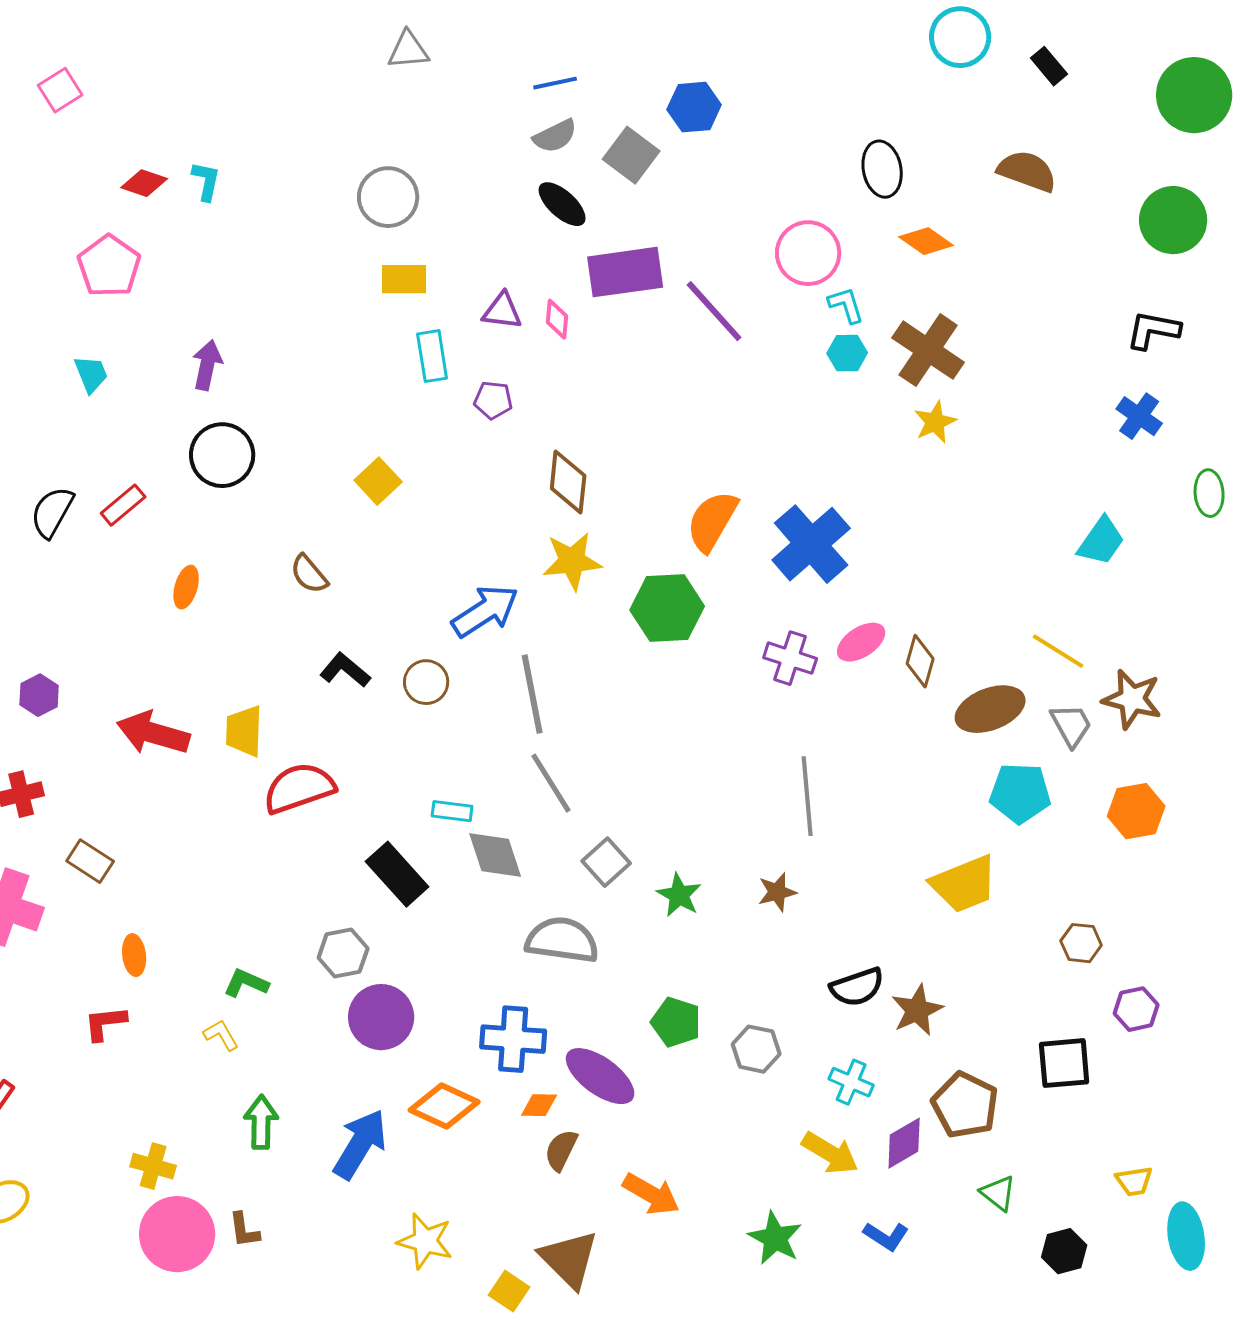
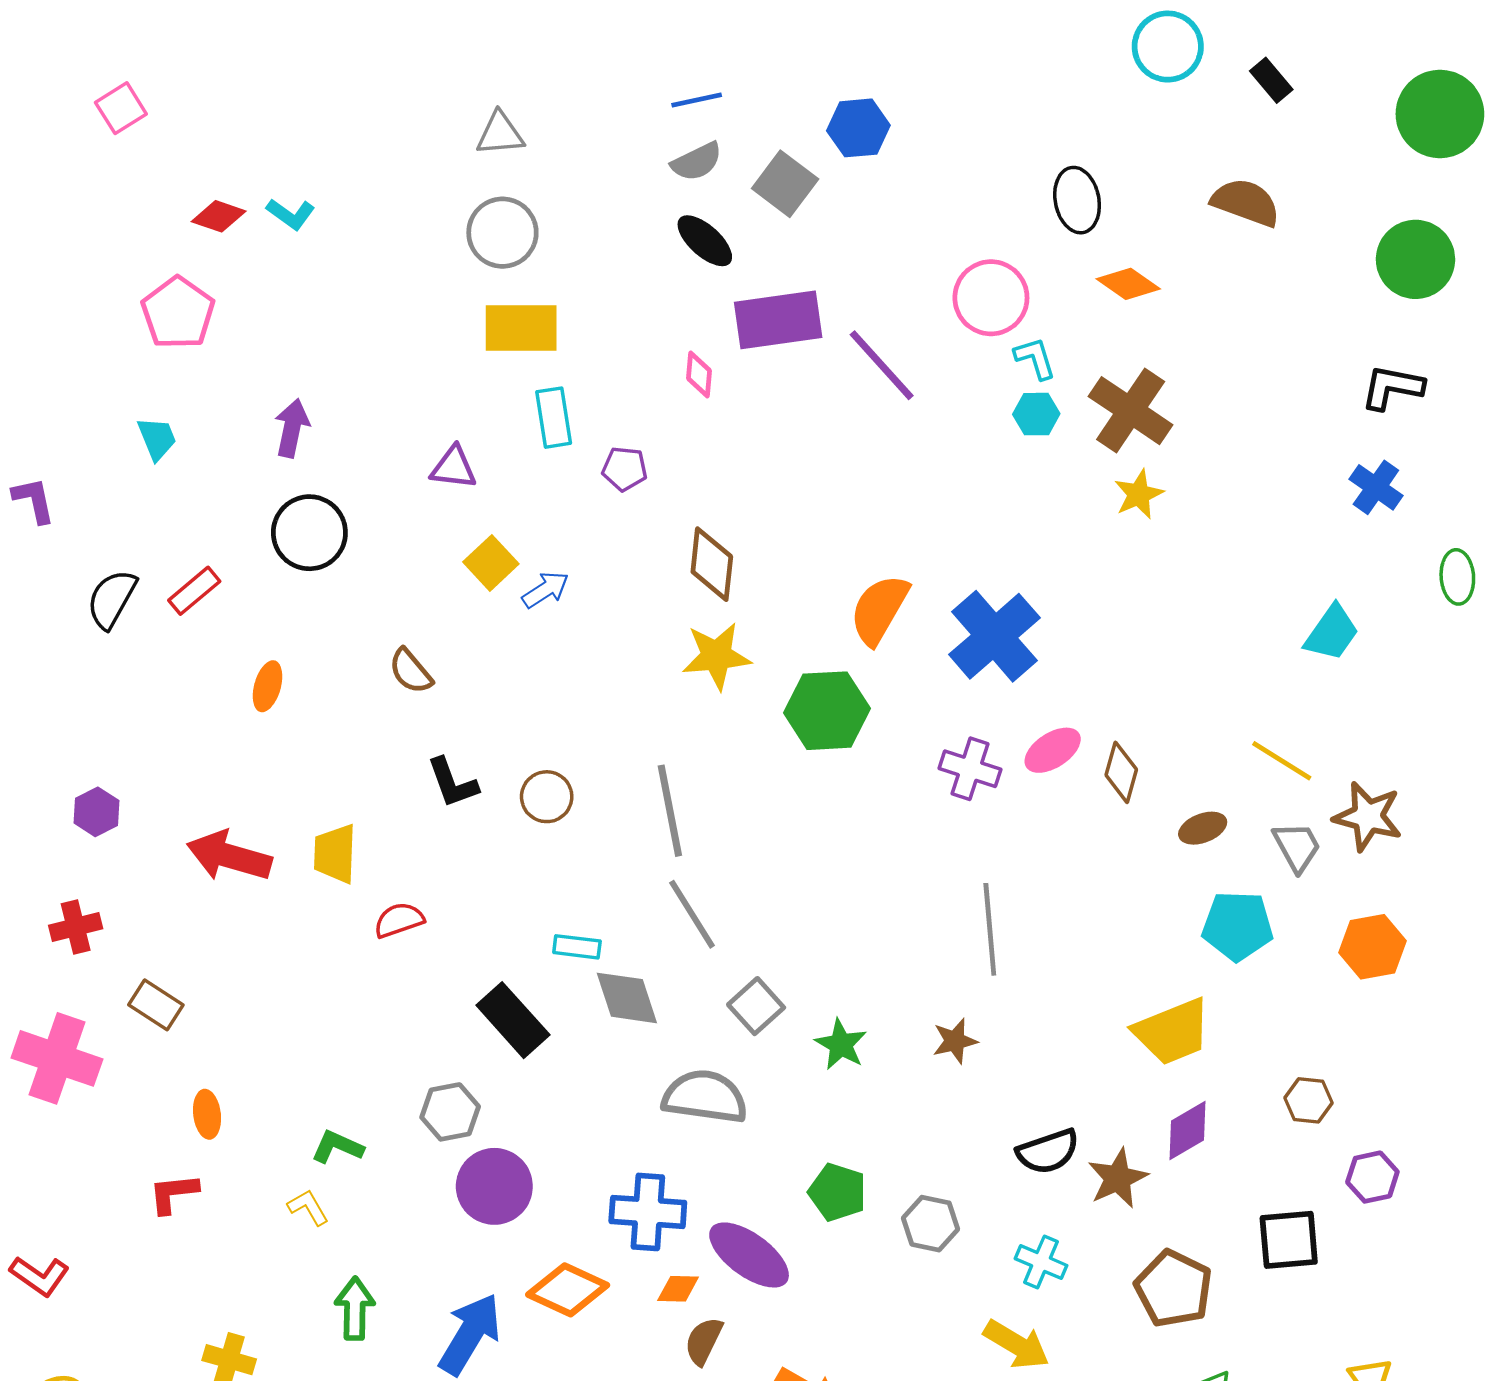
gray triangle: (408, 50) -> (500, 134), moved
cyan L-shape: (206, 181) -> (291, 214), turned 114
yellow rectangle: (404, 279) -> (521, 328), size x1.4
purple triangle: (502, 311) -> (454, 468), moved
blue arrow: (485, 611) -> (545, 590), moved, size x0.6
black L-shape: (345, 670) -> (452, 783), turned -150
brown ellipse: (990, 709) -> (1203, 828), size x0.6
red semicircle: (299, 788) -> (399, 920), size x0.6
purple diamond: (904, 1143) -> (1188, 1131), moved

